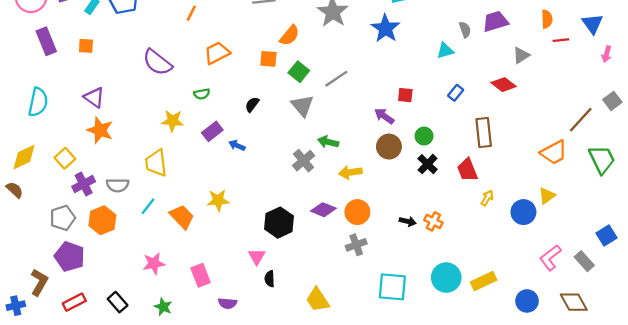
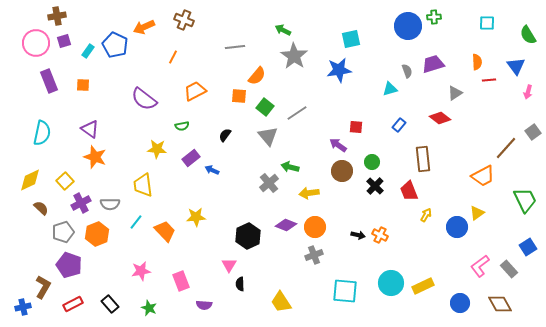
blue star: (385, 28) -> (339, 70), turned 30
green trapezoid: (602, 159) -> (525, 200), moved
brown semicircle: (15, 190) -> (41, 208), moved

